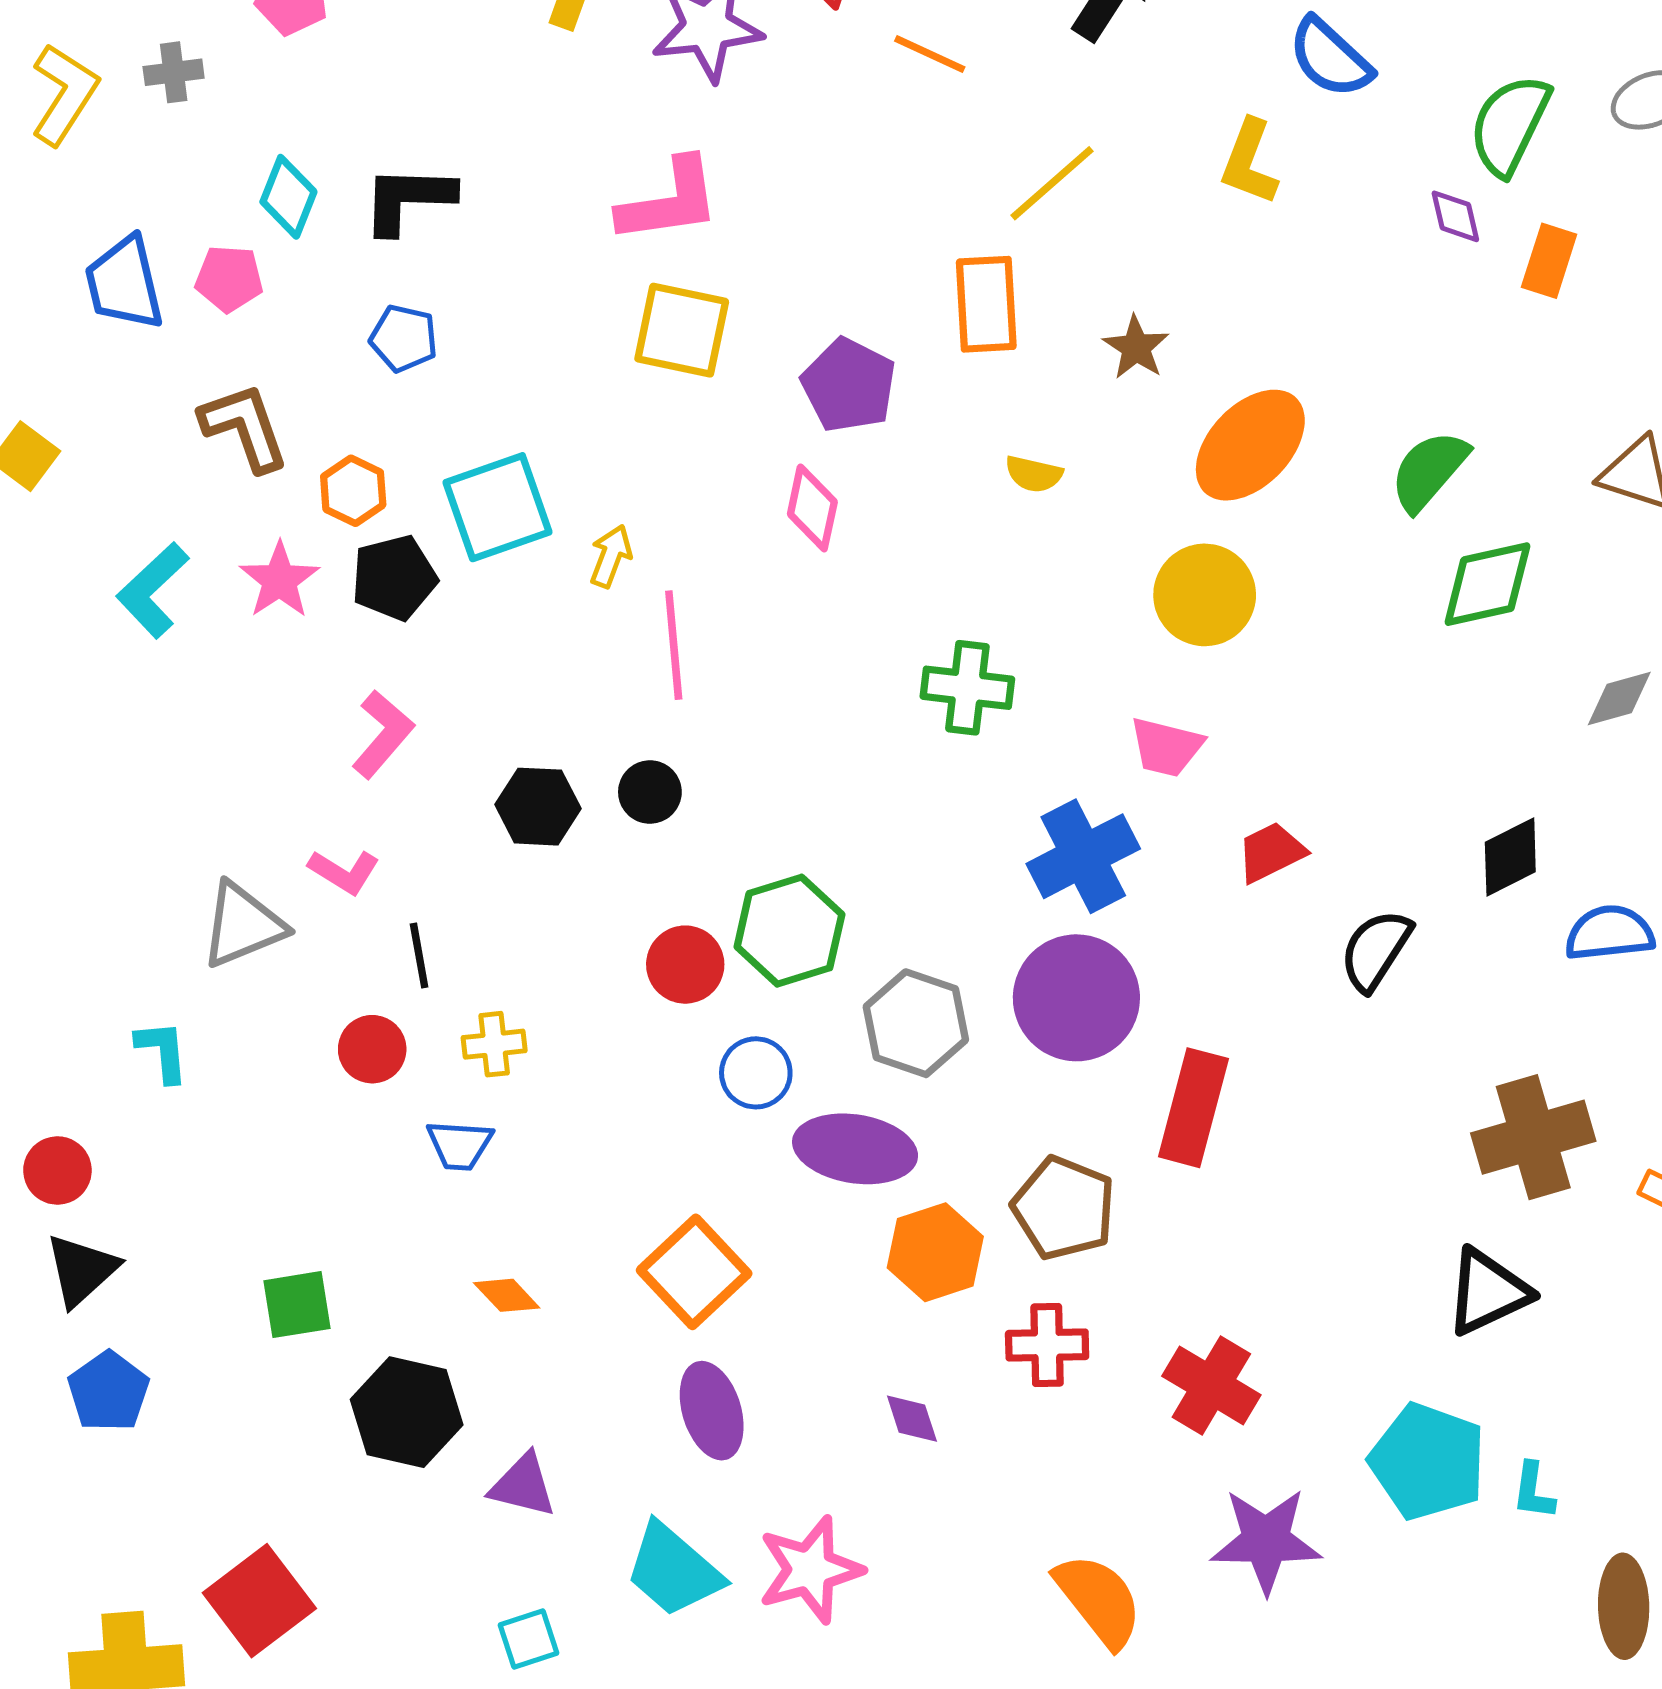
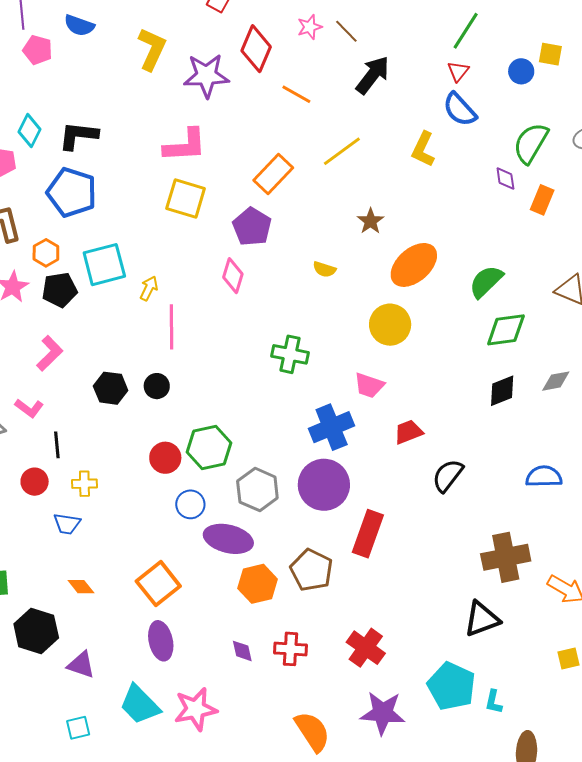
orange rectangle: (986, 304) -> (273, 174), moved, turned 42
blue pentagon: (404, 338) -> (72, 192), size x1.8
black diamond: (1510, 857) -> (502, 391), moved
red cross: (1047, 1345) -> (291, 649), moved

